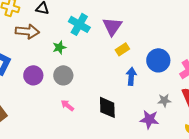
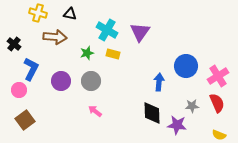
yellow rectangle: (122, 49) -> (113, 54), moved, turned 48
black diamond: (107, 107) -> (152, 113), moved

